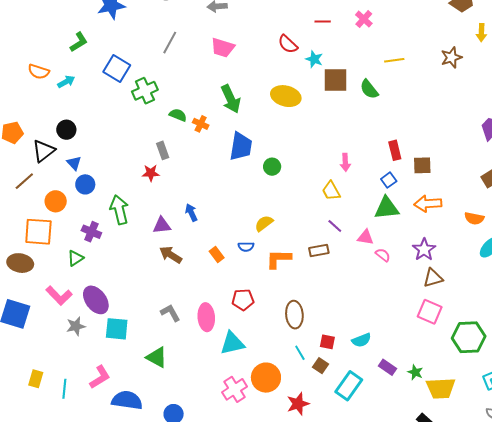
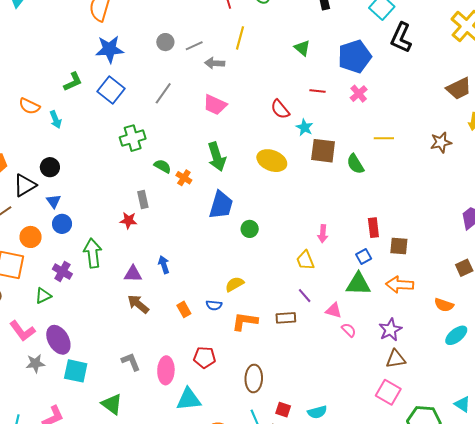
blue square: (117, 69) -> (111, 90), moved
cyan arrow: (66, 82) -> (56, 119), turned 90

